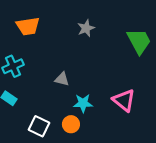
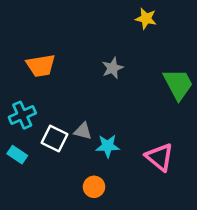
cyan star: (83, 103) -> (108, 146), moved
white square: (39, 126) -> (54, 139), moved

